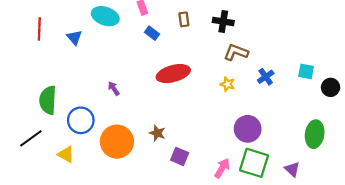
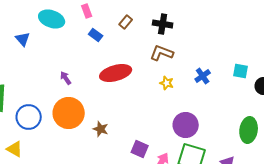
brown rectangle: (184, 19) -> (126, 22), turned 48
brown L-shape: (236, 52) -> (162, 53), moved
purple arrow: (114, 88) -> (66, 78), moved
orange circle: (117, 142) -> (69, 113), moved
purple square: (180, 156) -> (140, 149), moved

